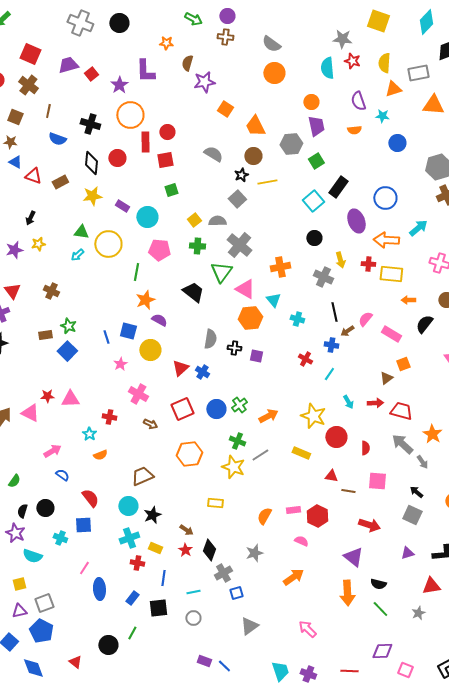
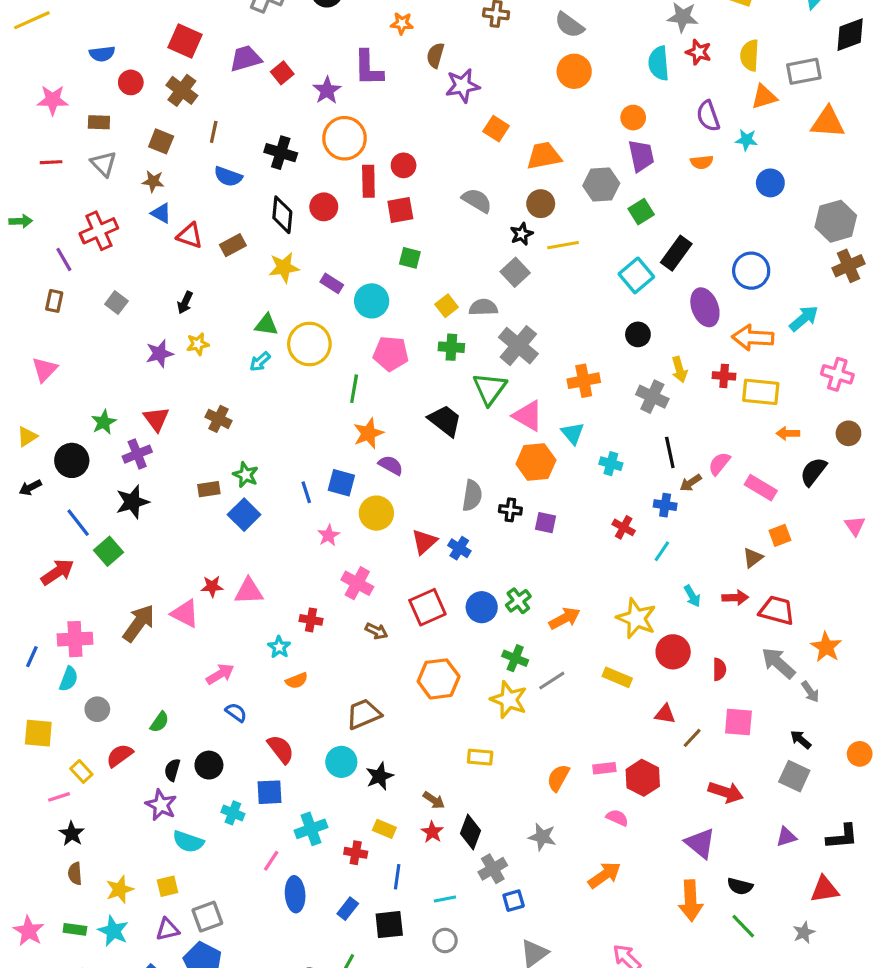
orange trapezoid: (255, 126) -> (544, 156), turned 105
green square: (171, 190) -> (410, 258), turned 32
brown line: (348, 491) -> (692, 738), turned -56
cyan cross: (129, 538) -> (311, 829), moved
gray star: (254, 553) -> (542, 837), turned 30

